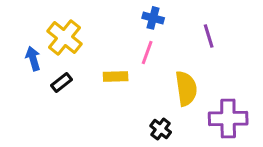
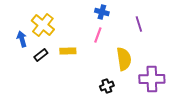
yellow rectangle: (116, 77) -> (68, 51), moved
black cross: (161, 129) -> (107, 86), turned 32

